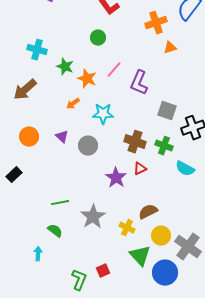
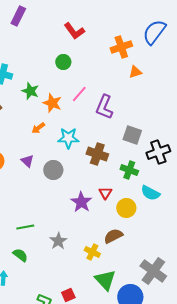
brown cross: (135, 142) -> (97, 154), moved
red triangle: (140, 169) -> (105, 193), turned -32
gray star: (93, 217) -> (58, 241), size x0.7
yellow circle: (161, 236) -> (126, 208), moved

